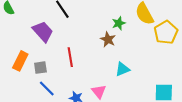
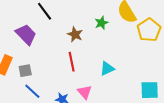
brown star: (108, 39) -> (75, 34), moved
red line: (70, 57) -> (72, 62), moved

